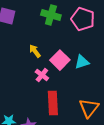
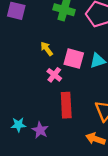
pink square: (60, 60) -> (74, 59), turned -30

